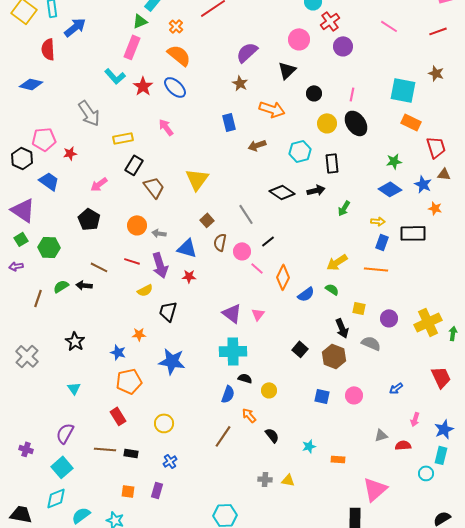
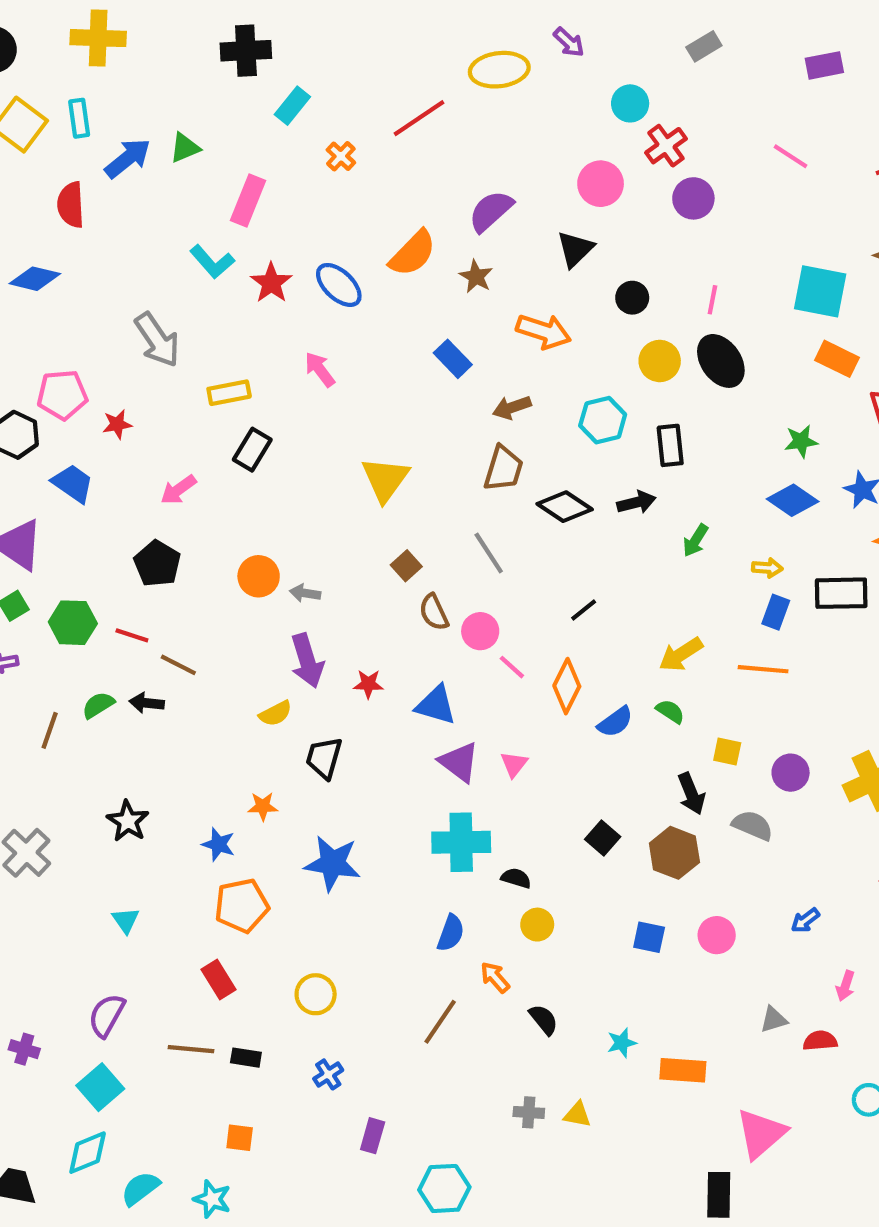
green triangle: (140, 21) -> (185, 148), moved
orange semicircle: (179, 55) -> (413, 253), moved, turned 95
blue rectangle: (229, 122) -> (453, 359), turned -30
brown trapezoid: (154, 187) -> (503, 469), moved, turned 55
black line: (268, 241) -> (584, 610), moved
brown semicircle: (220, 242) -> (434, 612), turned -36
blue triangle: (187, 248) -> (436, 705), moved
red line: (132, 261) -> (132, 635), moved
black semicircle: (245, 378) -> (516, 878), moved
orange rectangle: (338, 459) -> (683, 1070), size x1.5
purple rectangle: (157, 490) -> (373, 1136), moved

